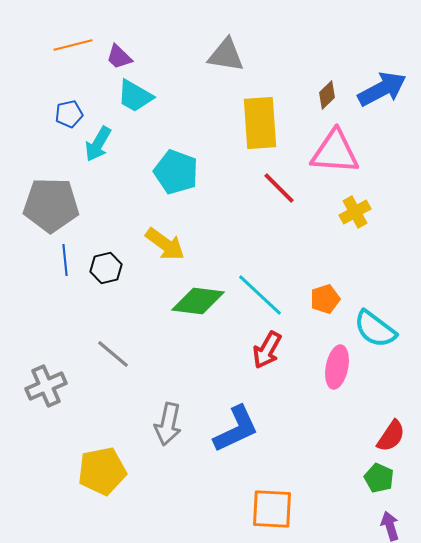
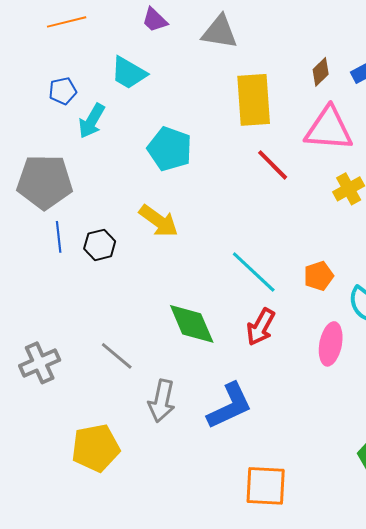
purple trapezoid: (119, 57) -> (155, 20), moved
green diamond: (198, 301) -> (192, 324), moved, turned 60
gray line: (113, 354) -> (117, 356), moved

